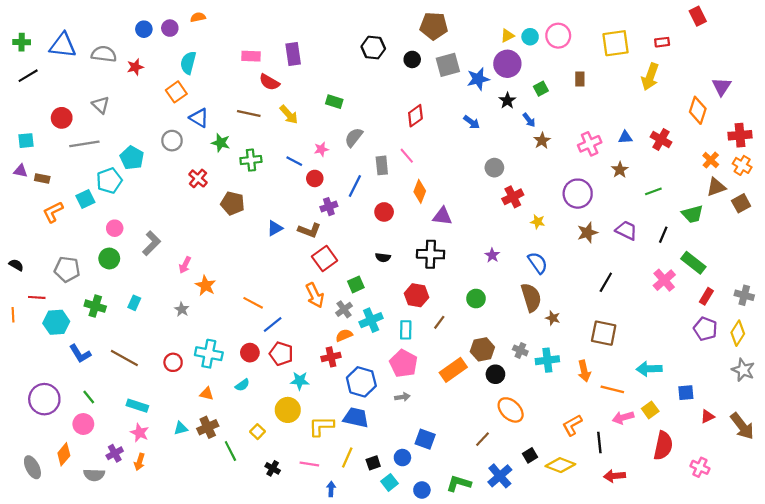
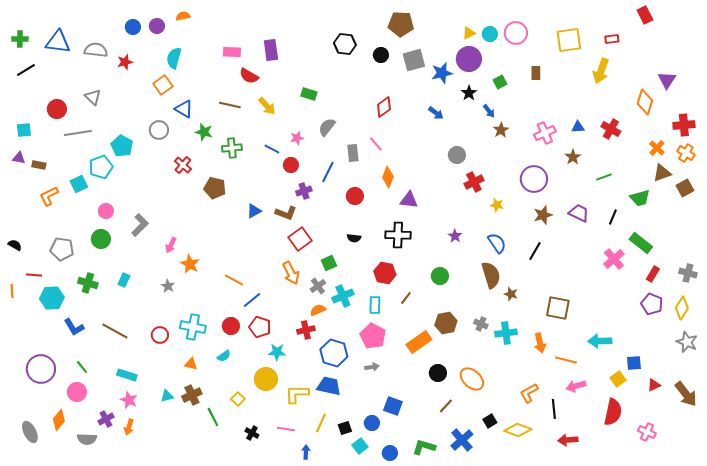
black line: (606, 282) -> (535, 251), moved
black circle: (495, 374) -> (438, 373), moved
yellow square: (650, 410) -> (618, 379), moved

